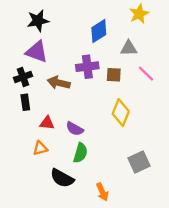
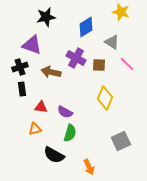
yellow star: (139, 14) -> (121, 12), turned -30
black star: (38, 21) -> (46, 17), moved
gray triangle: (129, 48) -> (112, 42), turned 35
purple cross: (87, 67) -> (76, 58), turned 36

